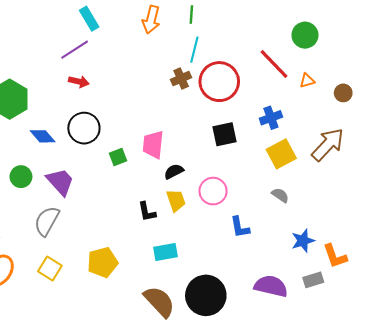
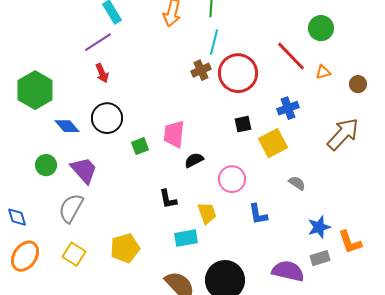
red arrow: (79, 82) -> (102, 73), turned 54
black square: (224, 134) -> (243, 124), size x0.7
yellow square: (281, 154) -> (273, 143), moved
yellow trapezoid: (176, 200) -> (207, 213), moved
gray rectangle: (313, 280) -> (320, 258), moved

